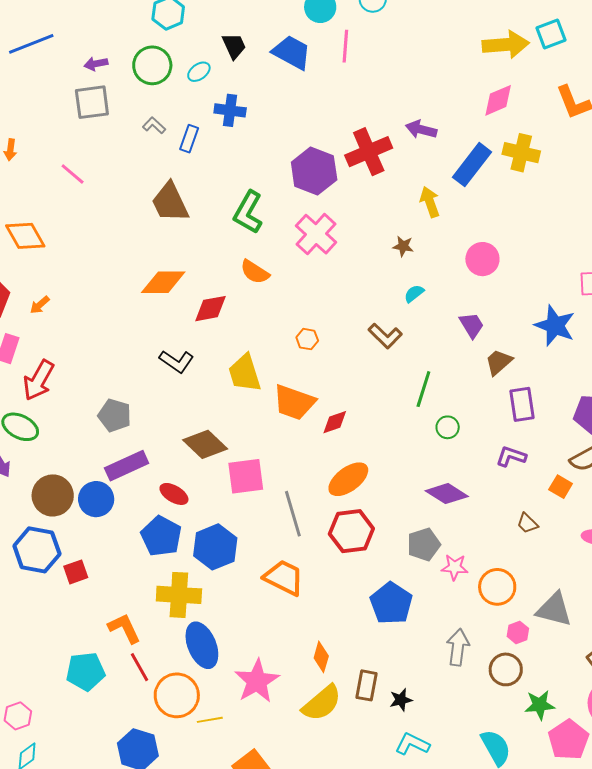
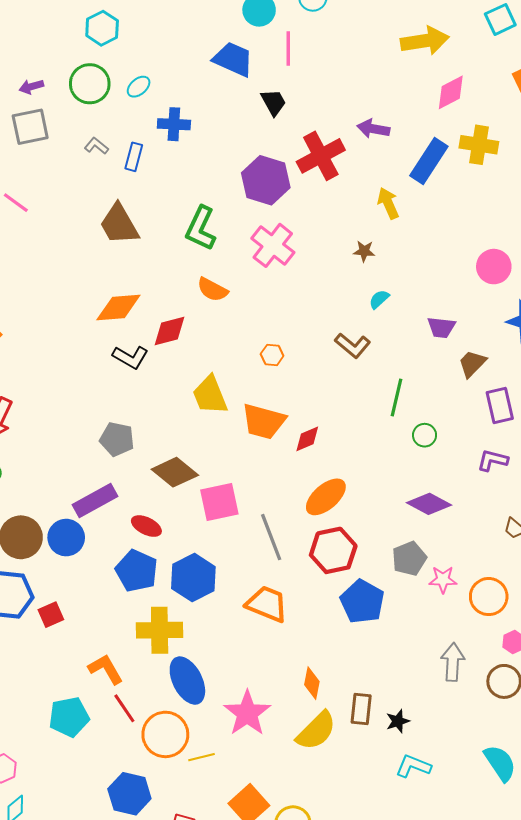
yellow arrow: (506, 45) -> (425, 41), moved
black trapezoid: (234, 46) -> (274, 102), moved
pink circle: (482, 259) -> (494, 267), moved
purple trapezoid: (472, 325) -> (441, 327), turned 132
black L-shape: (177, 361) -> (130, 357), moved
gray pentagon: (115, 415) -> (117, 439), moved
blue pentagon: (391, 603) -> (362, 602), moved

